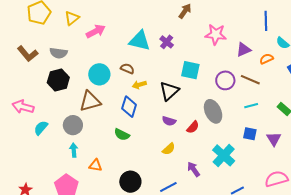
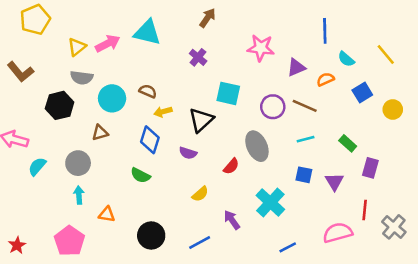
brown arrow: (185, 11) -> (207, 18), moved
yellow triangle: (72, 18) -> (77, 47), moved
cyan triangle: (140, 41) -> (147, 32), moved
gray semicircle: (59, 53) -> (82, 78), moved
brown triangle: (90, 101) -> (100, 133), size x0.6
purple semicircle: (169, 121) -> (188, 153), moved

